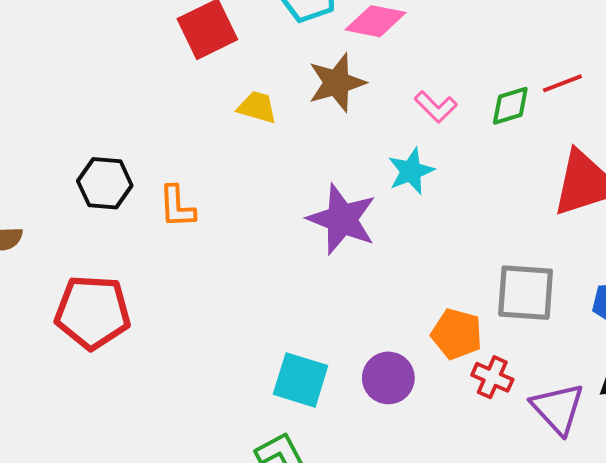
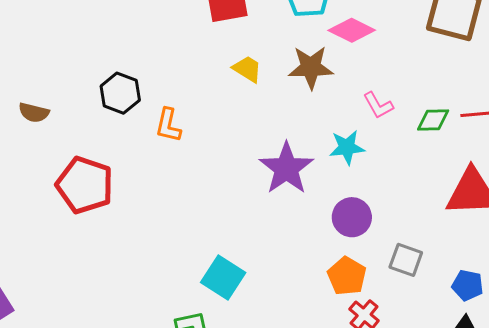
gray square: (526, 293) -> (406, 260), size x0.7
purple circle: (388, 378) -> (352, 217), moved

